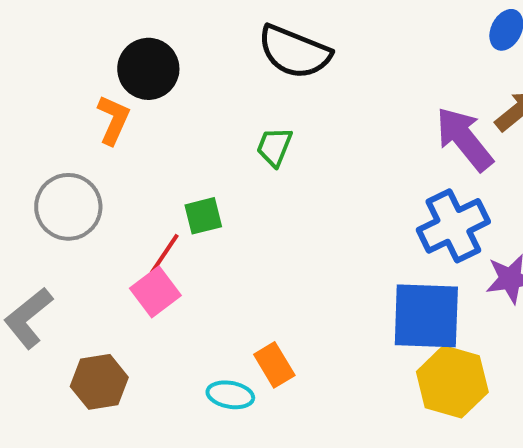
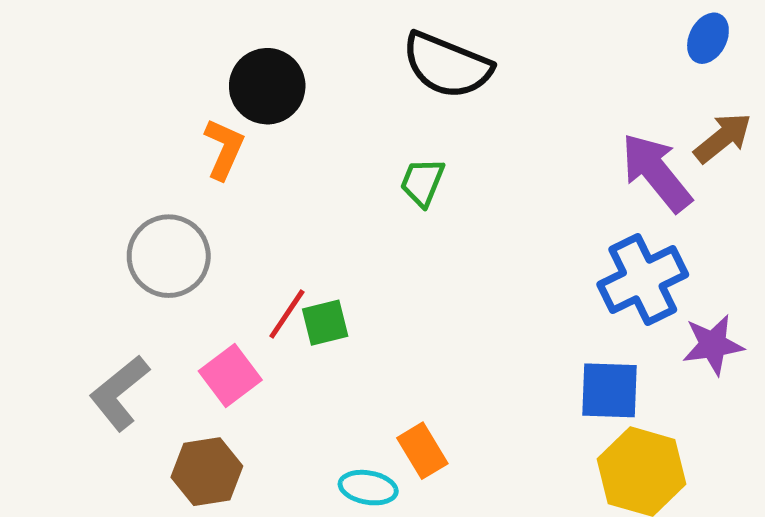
green square: (203, 216) -> (325, 323), moved
pink square: (155, 292) -> (230, 376), moved
blue square: (426, 316) -> (609, 390), size x0.7

